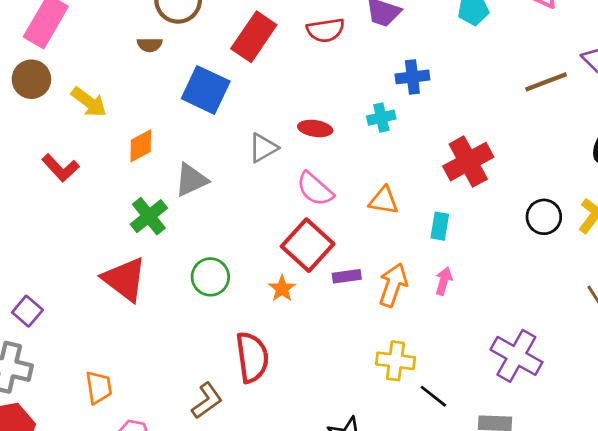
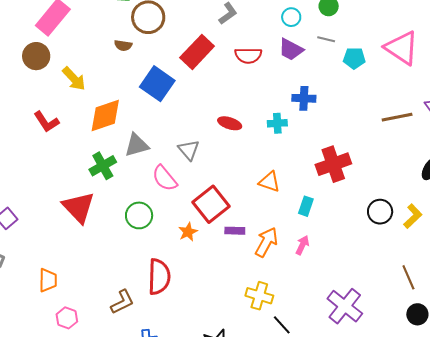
orange diamond: (141, 146) -> (105, 115), size x1.5
gray triangle: (263, 148) -> (189, 150), moved, turned -50
pink semicircle: (315, 189) -> (165, 178), moved

